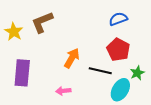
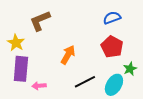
yellow star: (14, 32) -> (16, 43), moved
black line: (100, 71) -> (85, 82), moved, turned -40
pink arrow: (63, 91) -> (39, 86), moved

